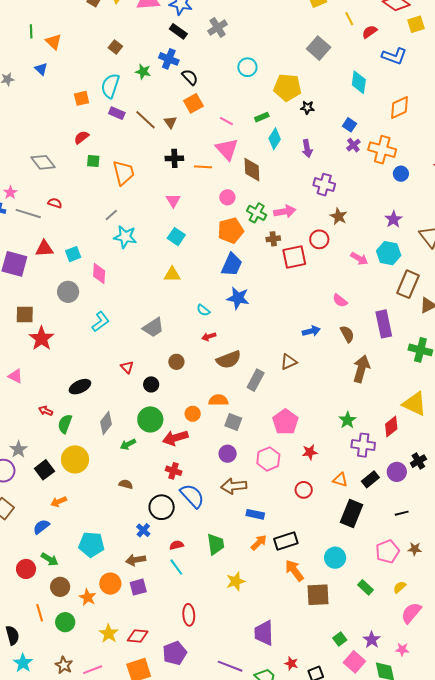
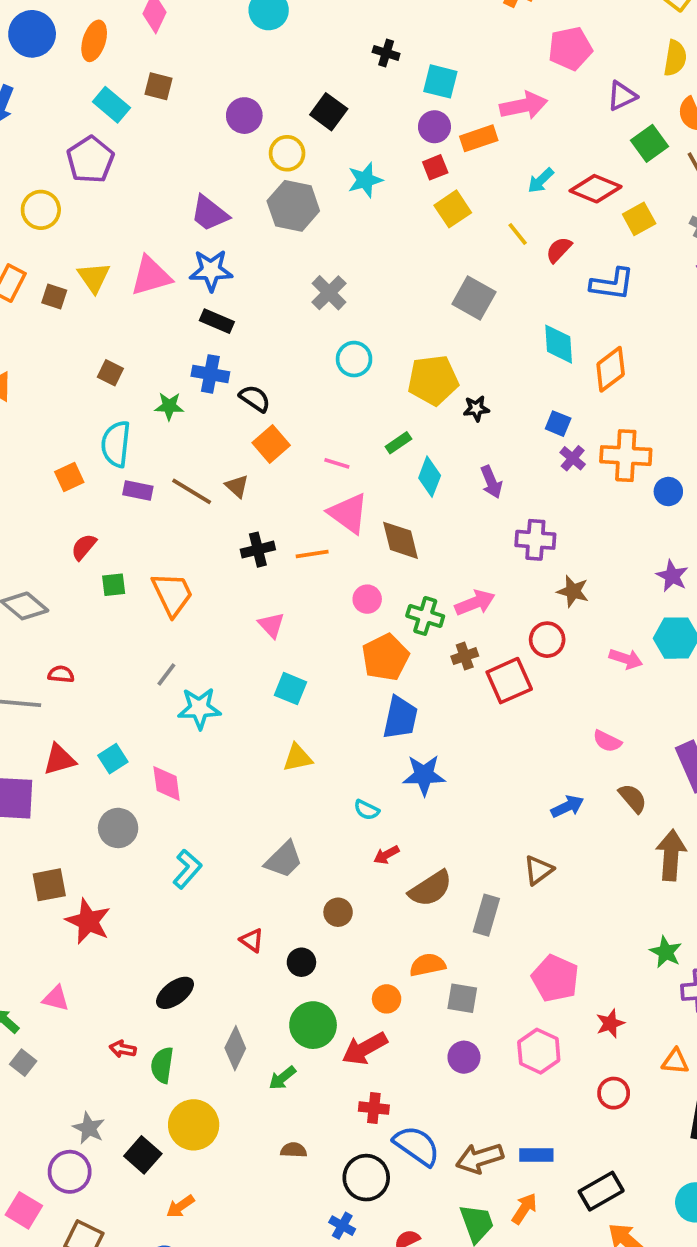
gray cross: (218, 28) -> (329, 293), moved
orange diamond: (400, 107) -> (611, 369), moved
brown arrow: (234, 486) -> (480, 1158), moved
orange arrow: (259, 543) -> (524, 1209), moved

